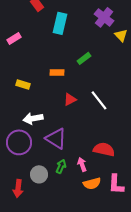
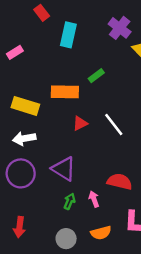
orange rectangle: (57, 72) -> (65, 92), size x1.6
yellow rectangle: (23, 84) -> (25, 106), size x1.6
white arrow: (33, 118) -> (24, 138), moved
gray circle: (39, 174) -> (66, 239), moved
orange semicircle: (92, 183) -> (101, 233), moved

